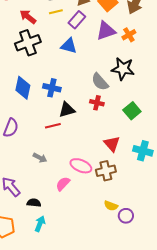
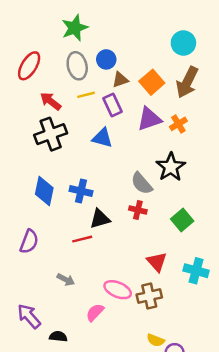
purple rectangle: (77, 20) -> (113, 105), turned -66
black star: (123, 69) -> (171, 167), turned 30

